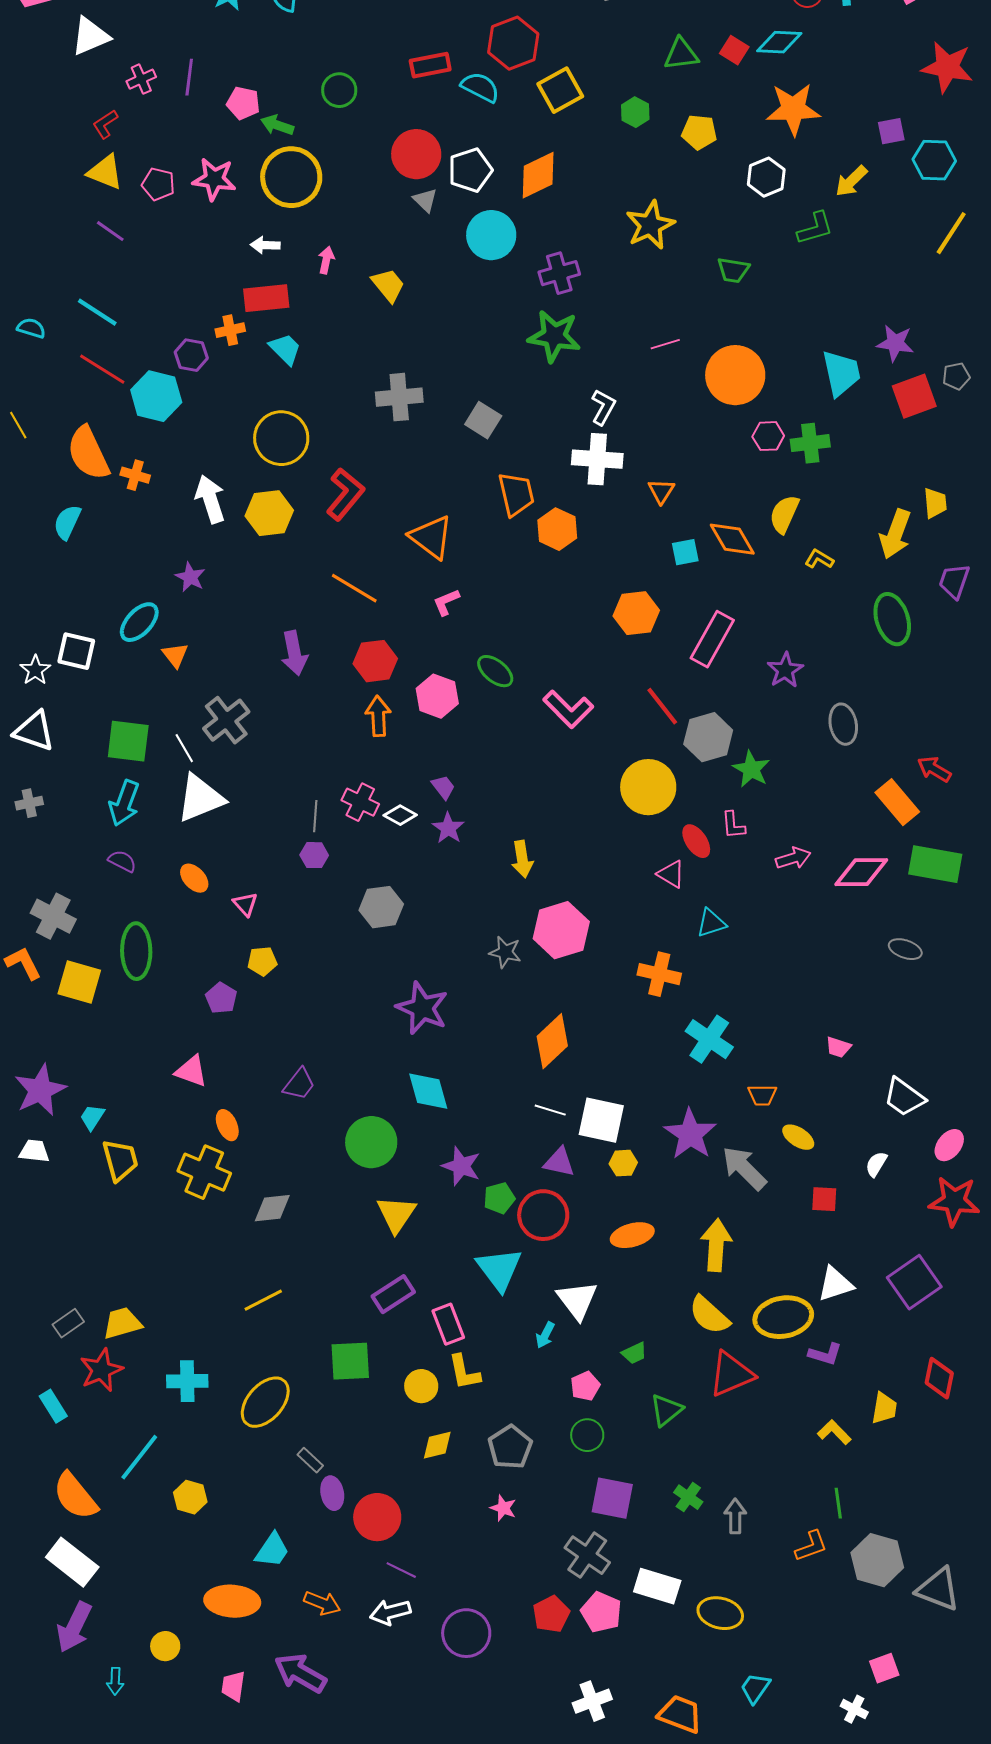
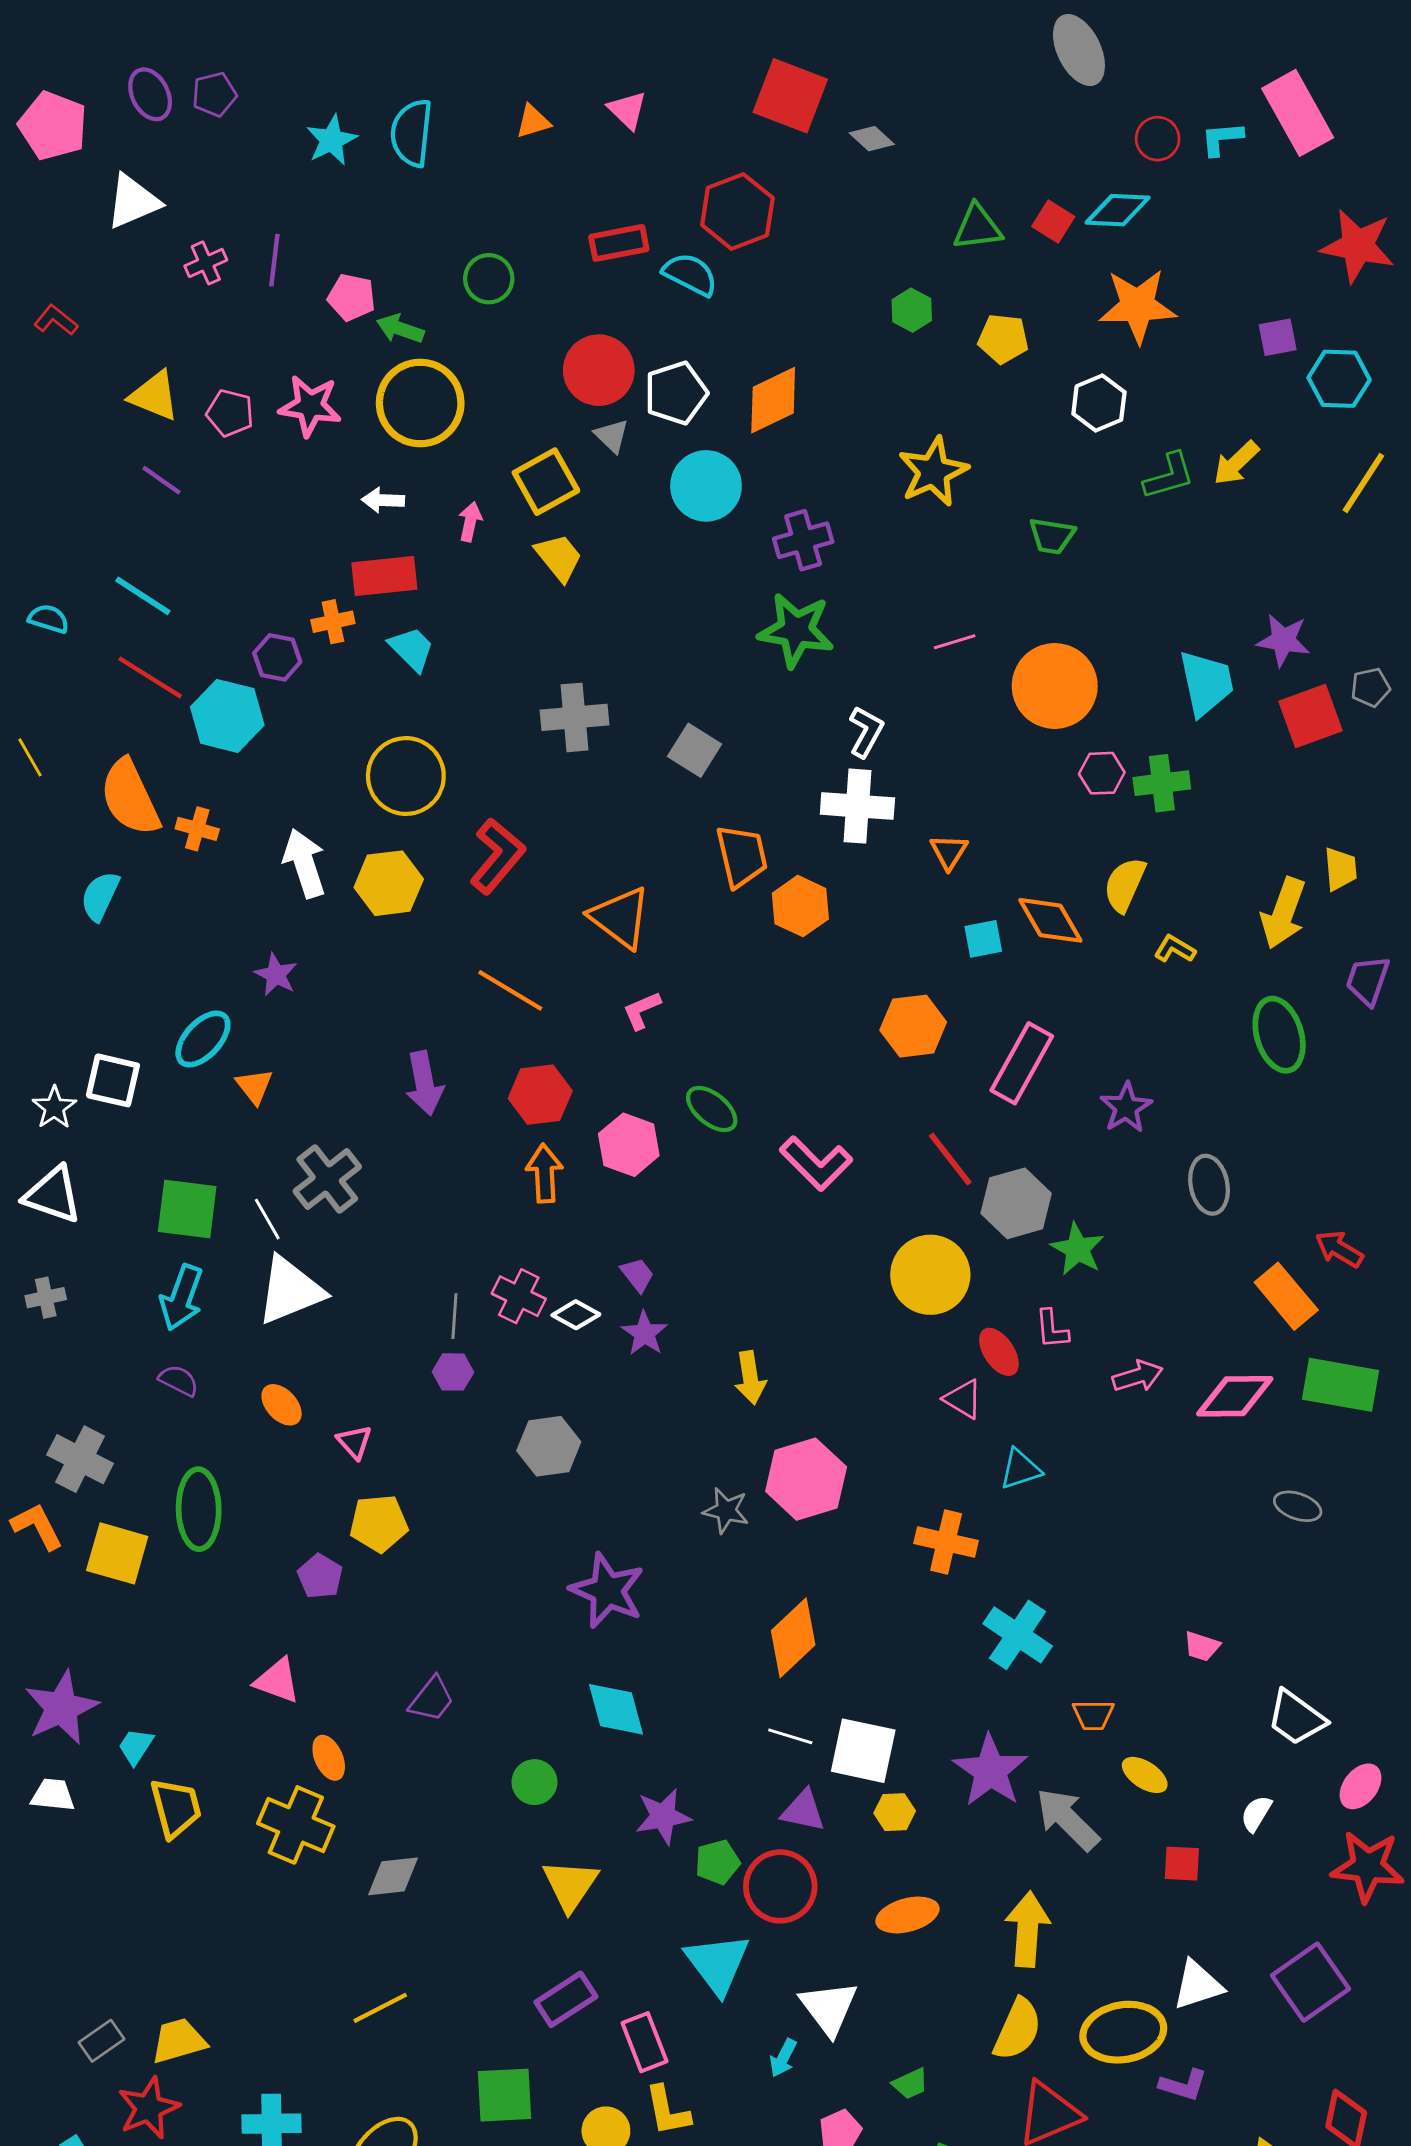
yellow square: (560, 90) -> (546, 482), moved
red L-shape: (105, 124) -> (56, 320), moved, turned 72
yellow arrow: (851, 181) -> (1236, 463), moved
yellow pentagon: (262, 961) -> (379, 1523), size x1.4
green circle: (371, 1142) -> (534, 1782), size x0.6
purple star: (461, 1166) -> (663, 1816), turned -30
yellow semicircle: (709, 1315) -> (1018, 2029), turned -108

